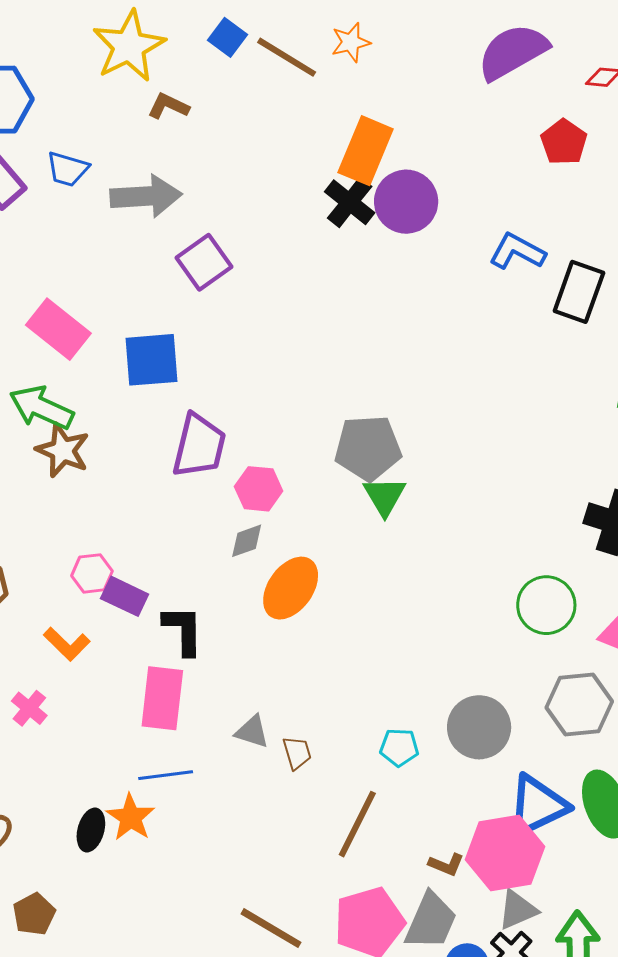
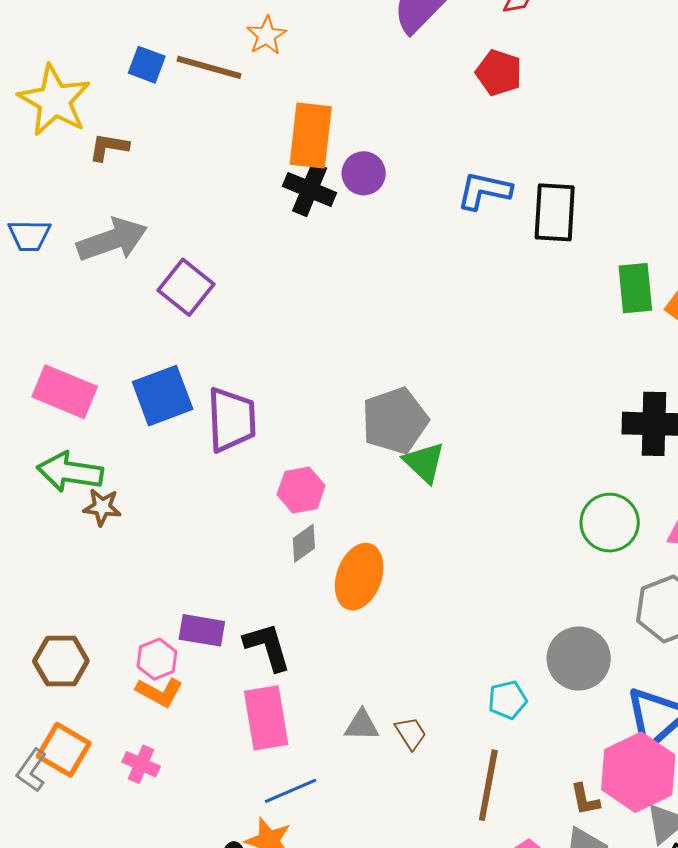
purple circle: (406, 202) -> (364, 173), size x0.7
purple trapezoid: (199, 446) -> (231, 420), moved
brown star: (63, 450) -> (102, 507), size x0.7
pink hexagon: (92, 573) -> (157, 659), moved
brown L-shape: (446, 864) -> (585, 799), turned 72

